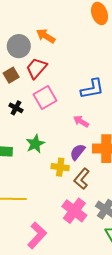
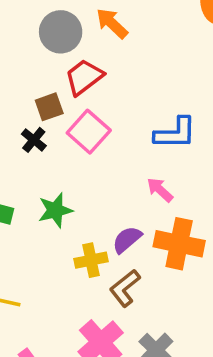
brown square: (11, 75) -> (49, 107), moved
pink square: (45, 97) -> (89, 132), turned -30
pink arrow: (81, 121) -> (160, 190), moved
yellow cross: (60, 167) -> (91, 260), turned -30

